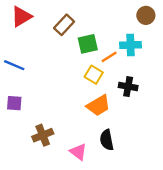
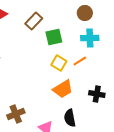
brown circle: (146, 15) -> (85, 13), moved
orange line: (109, 57) -> (80, 61), moved
black cross: (128, 87) -> (97, 94), moved

